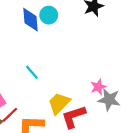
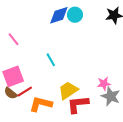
blue diamond: (30, 20) -> (59, 15), turned 65

